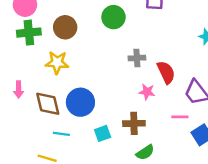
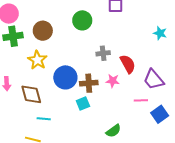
yellow star: (57, 62) -> (37, 60), turned 30
blue circle: (80, 102) -> (65, 77), moved
brown cross: (134, 123) -> (89, 83), moved
cyan square: (103, 133) -> (83, 104), moved

